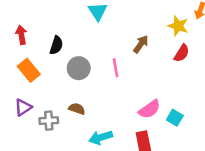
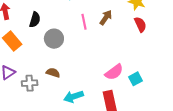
red semicircle: (182, 53) -> (140, 24), turned -56
pink line: (116, 68) -> (84, 22), moved
cyan square: (175, 118) -> (136, 79), turned 32

